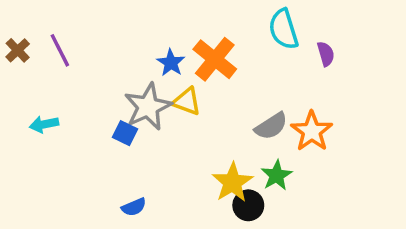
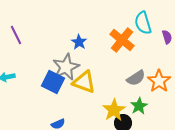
orange cross: (215, 59) -> (122, 40), moved
yellow triangle: (187, 101) -> (84, 82), moved, size x1.4
blue square: (125, 133) -> (53, 82), size x1.6

